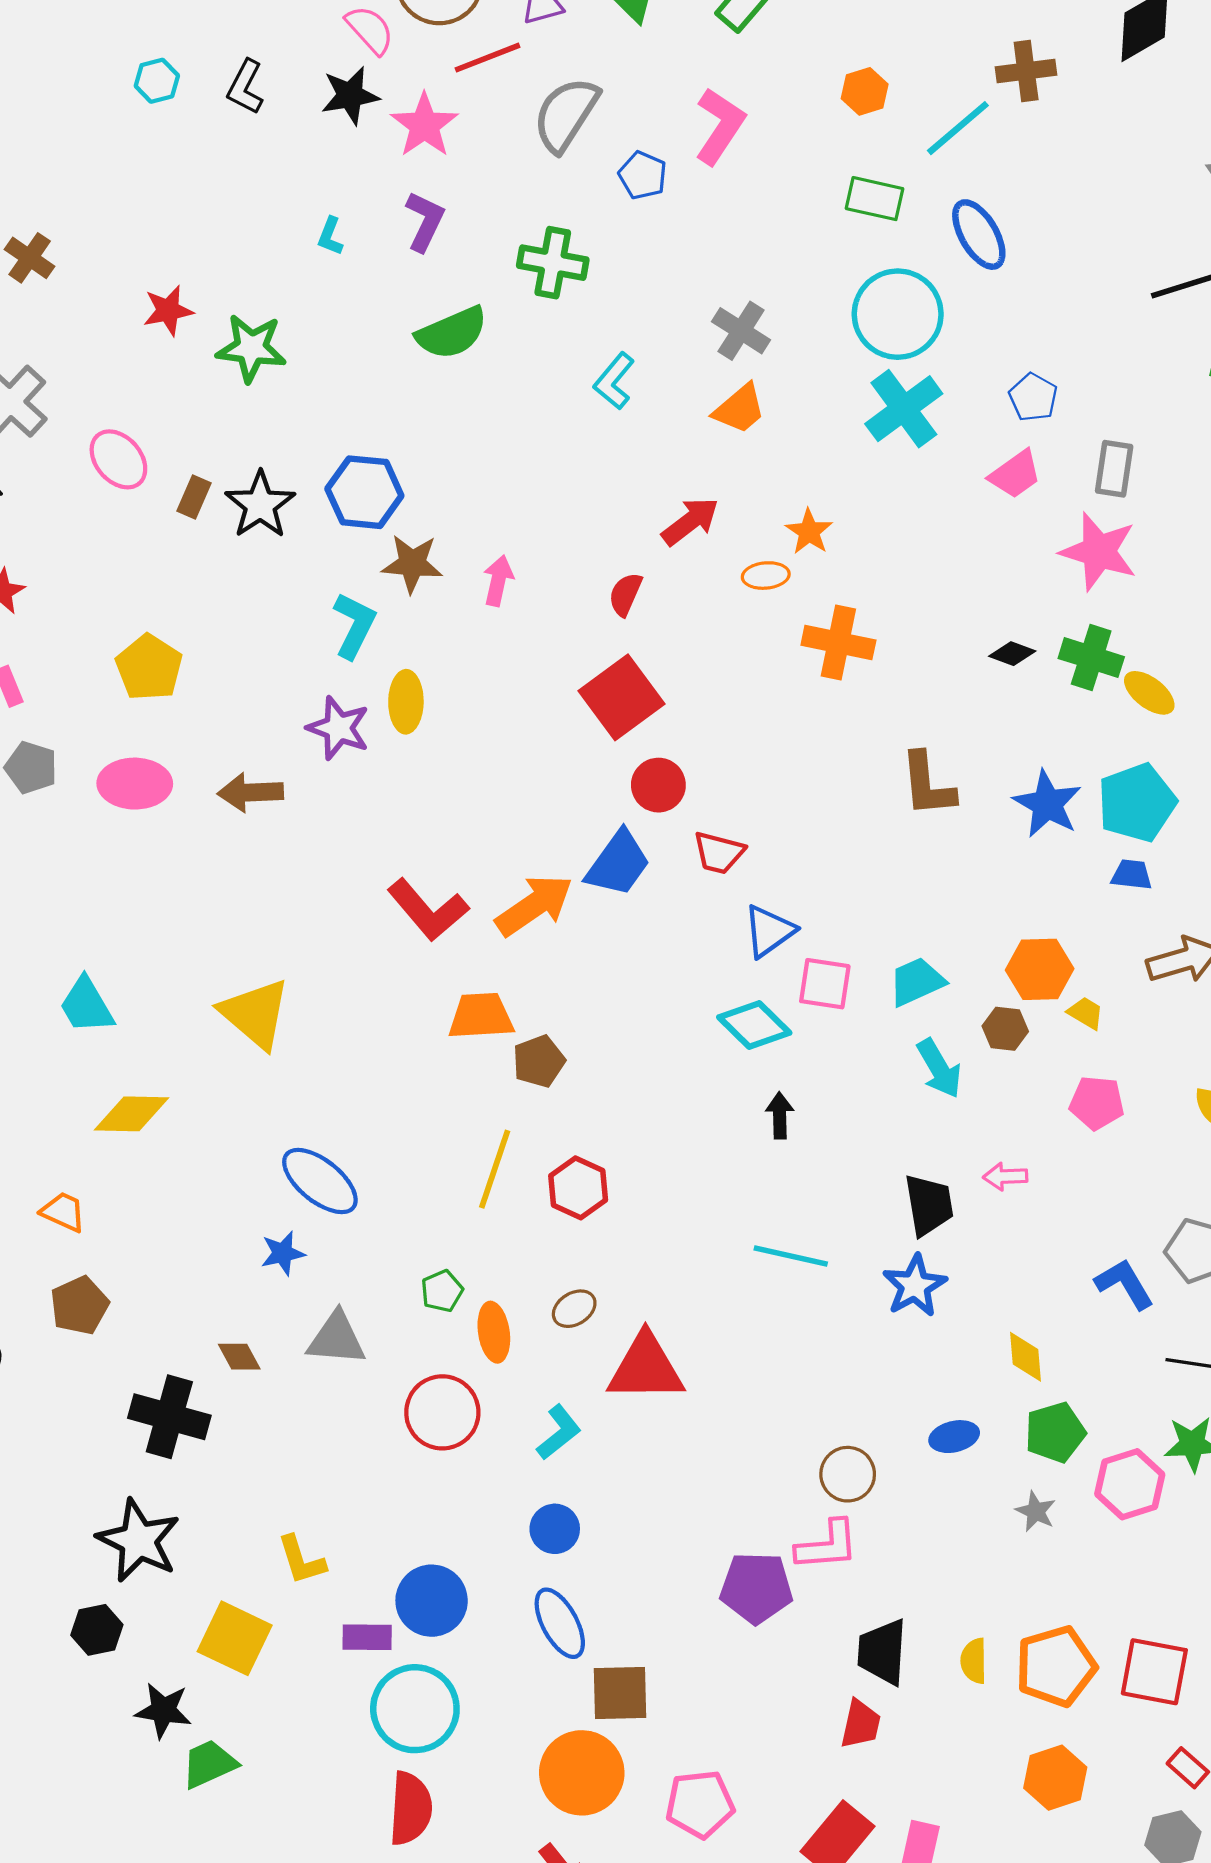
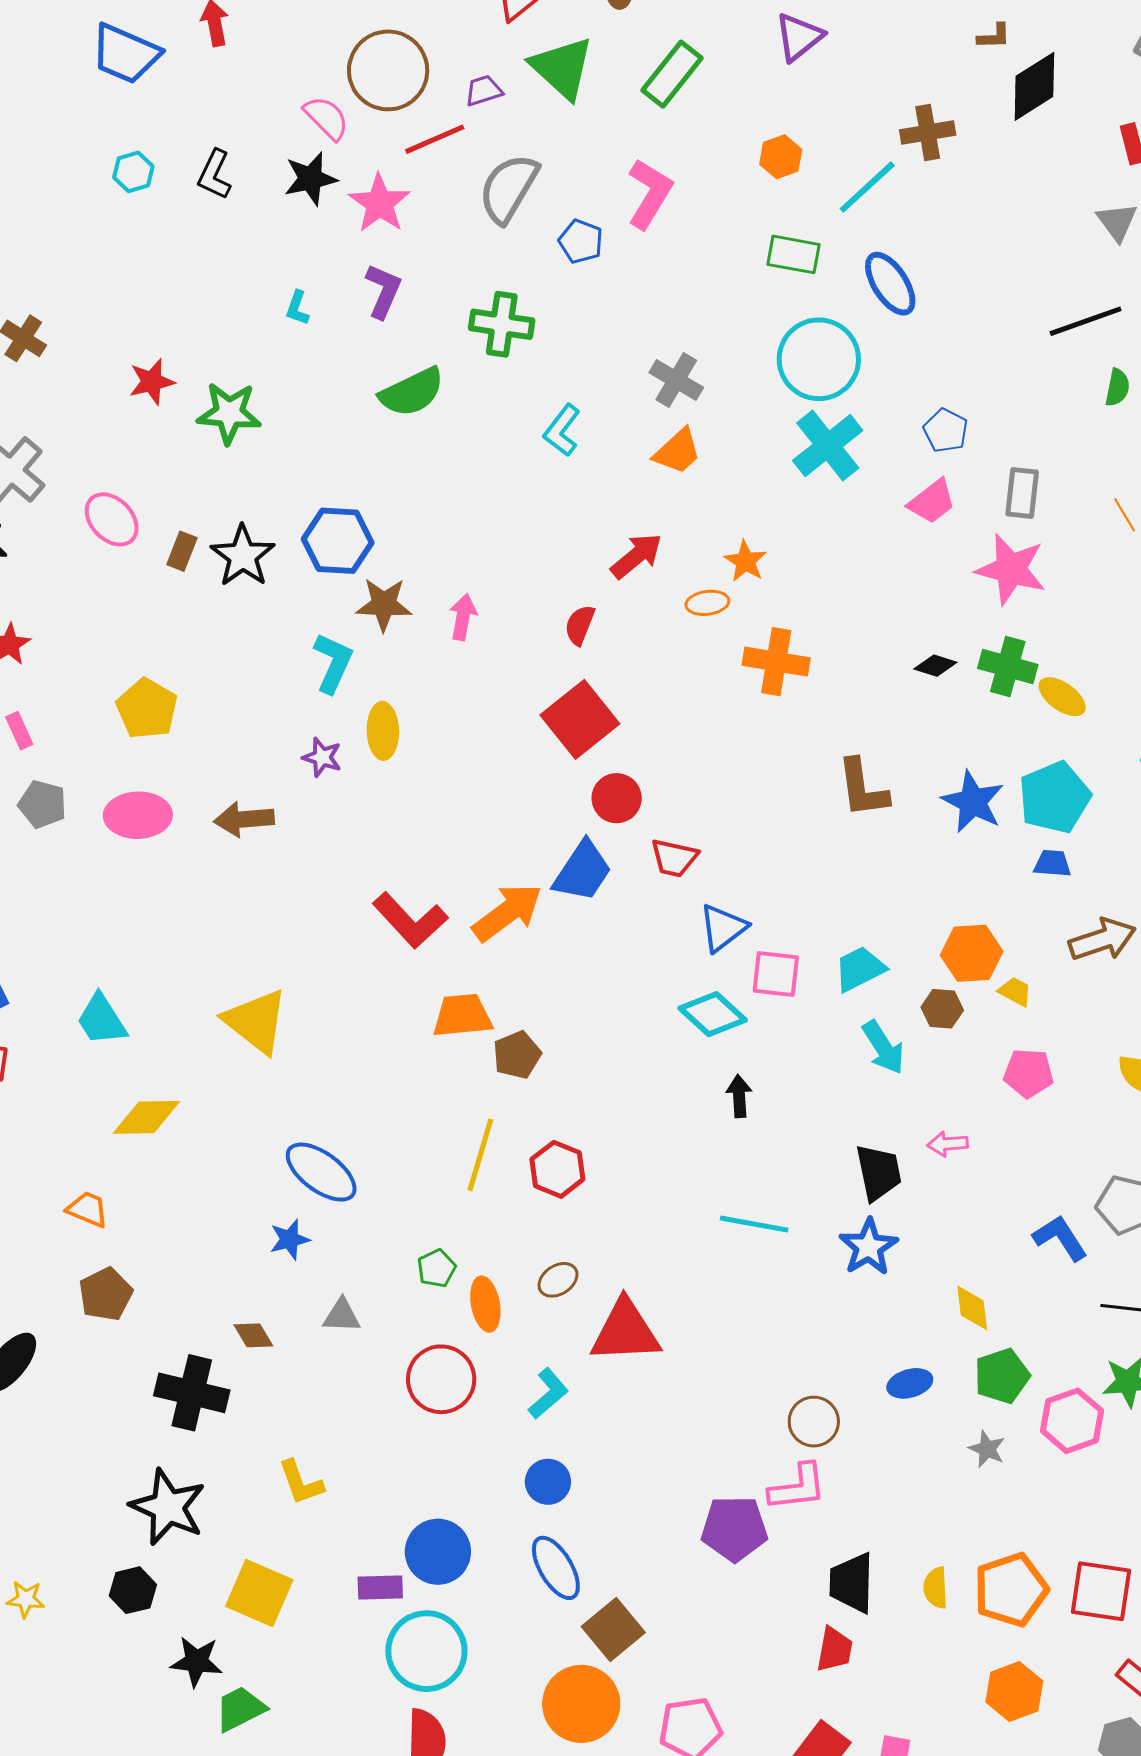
purple star: (338, 728) -> (322, 757), size x0.7
gray triangle: (336, 1339) -> (342, 1316), size x0.7
yellow L-shape: (301, 1560) -> (301, 1483), moved
brown square: (620, 1693) -> (613, 1630), turned -36

